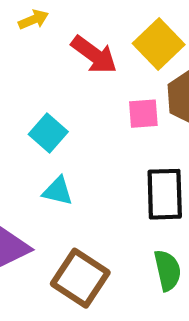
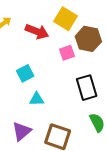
cyan square: (48, 133) -> (25, 73), turned 36

